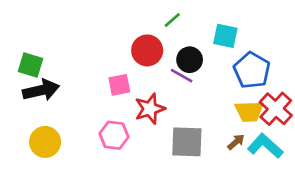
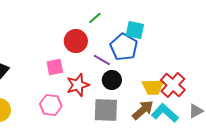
black circle: (190, 60) -> (112, 80), moved
blue pentagon: (252, 70) -> (124, 47), moved
brown arrow: (236, 142) -> (143, 110), size x1.6

